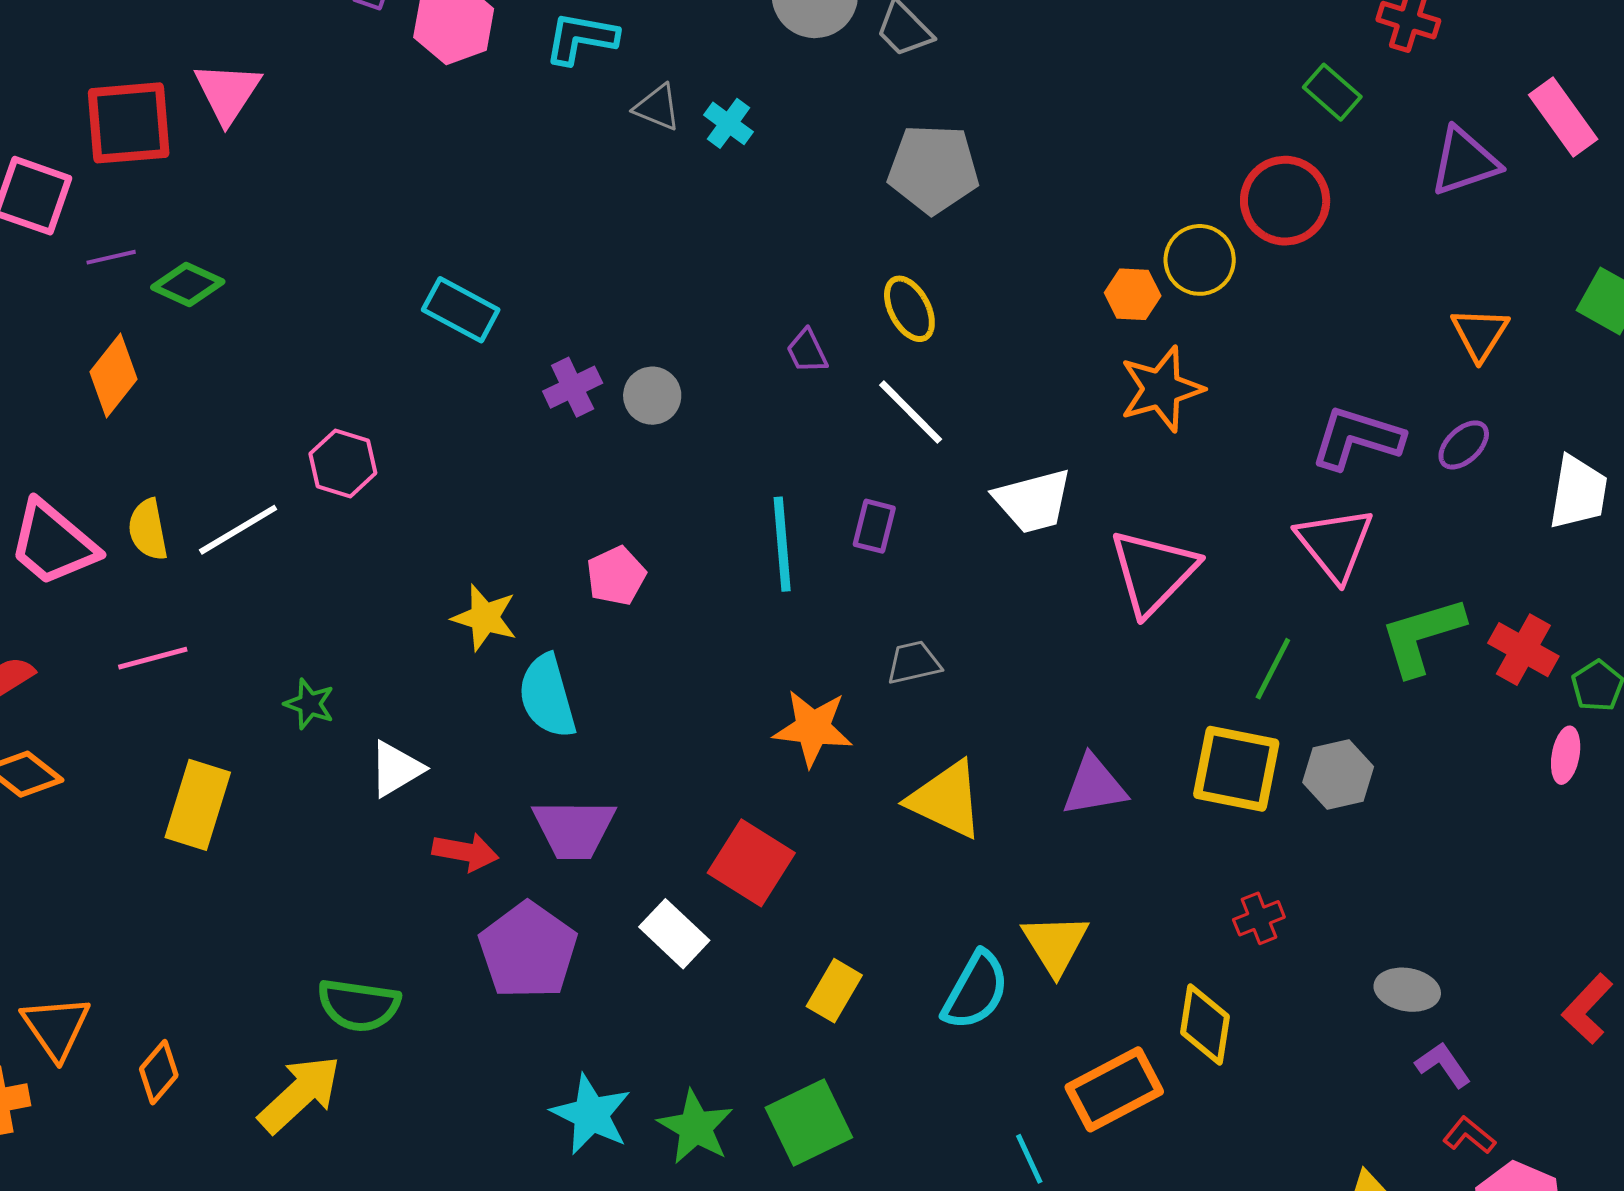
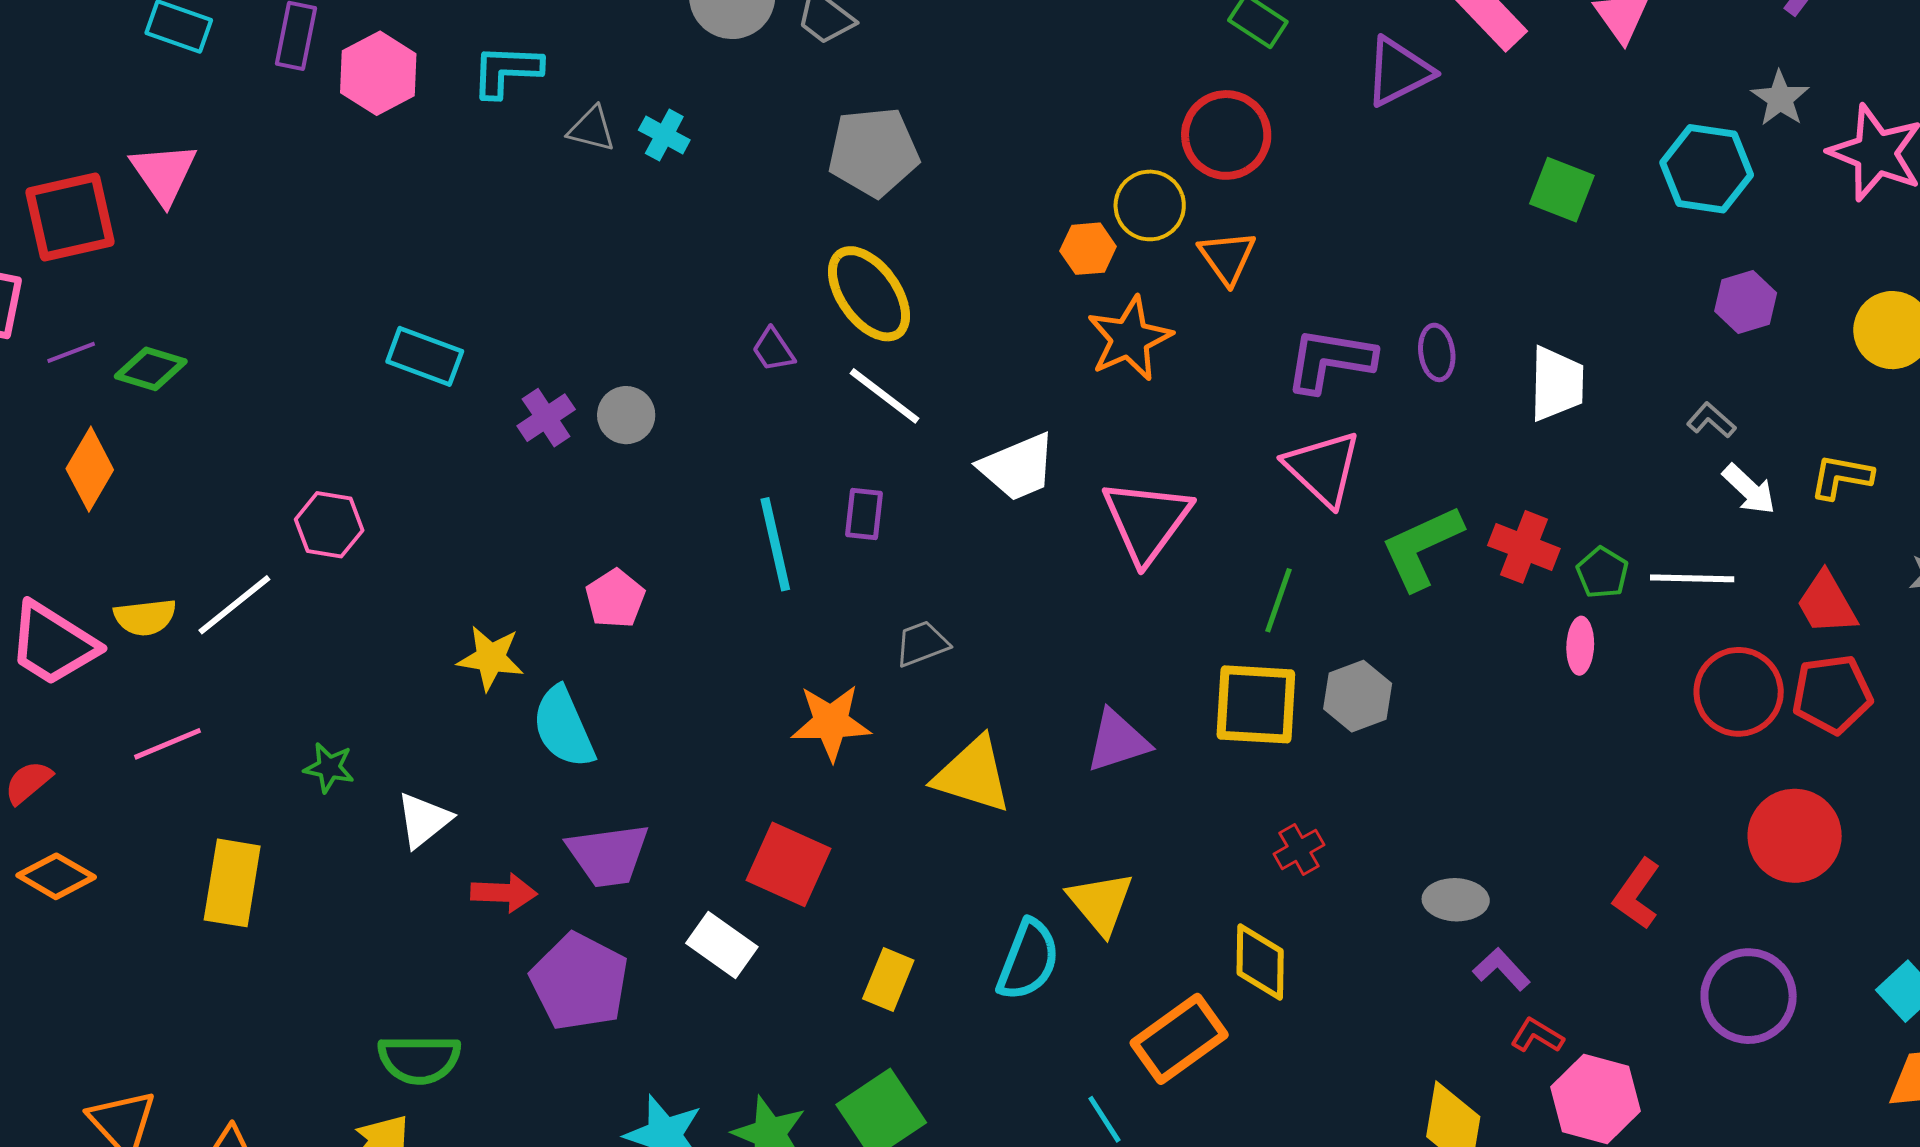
yellow ellipse: (909, 309) -> (869, 294), size x1.5
orange triangle: (1480, 334) -> (1227, 257), moved
purple ellipse: (1464, 445) -> (1437, 352), turned -46
yellow semicircle: (148, 530) -> (145, 617), turned -78

